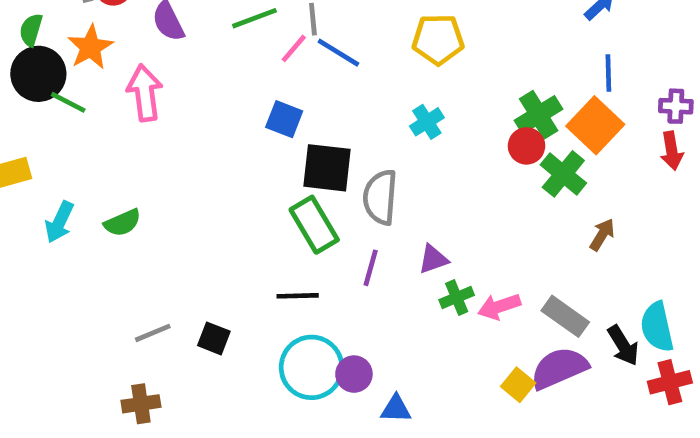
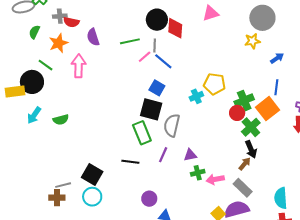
yellow pentagon: (438, 39) -> (215, 84), moved
black circle: (38, 74) -> (32, 82), moved
blue square: (284, 119) -> (157, 88), moved
brown arrow: (602, 235) -> (245, 164), moved
gray line: (153, 333) -> (63, 185), moved
black square: (214, 338) -> (92, 175), size x1.5
black arrow: (623, 345) -> (251, 149), moved
cyan circle: (311, 367) -> (92, 197), moved, size x0.7

